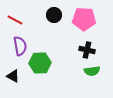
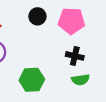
green hexagon: (40, 63) -> (32, 80), moved

